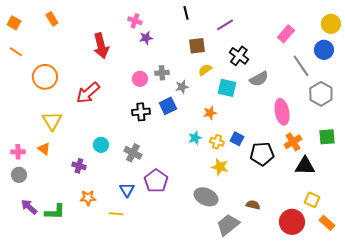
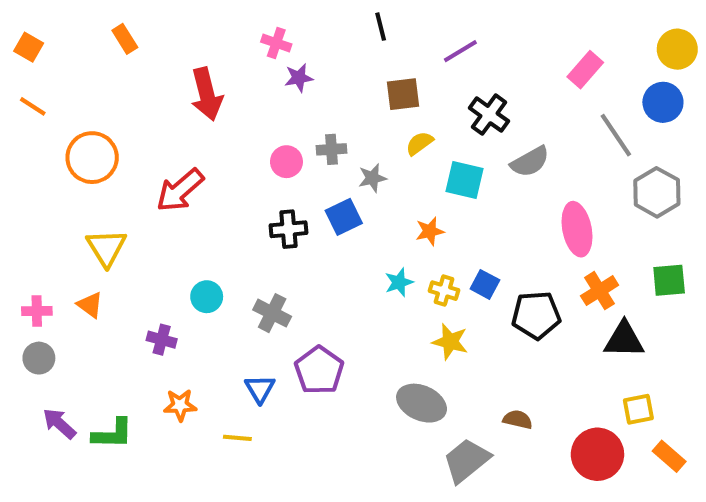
orange rectangle: (52, 19) -> (125, 39), moved
yellow square: (312, 200) -> (638, 409), turned -35

